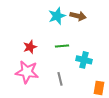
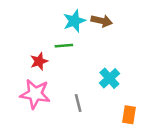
green line: (62, 46) -> (64, 46), moved
cyan cross: (84, 60) -> (109, 78), turned 35

